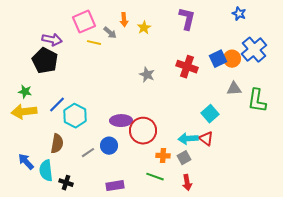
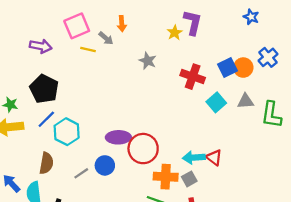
yellow star: (144, 28) -> (175, 33), moved
blue cross: (254, 50) -> (268, 57), size x0.7
black pentagon: (45, 61) -> (44, 89), moved
gray star: (147, 75) -> (148, 61), moved
cyan square: (210, 114) -> (216, 102), moved
orange cross: (163, 156) -> (166, 177), size x1.5

